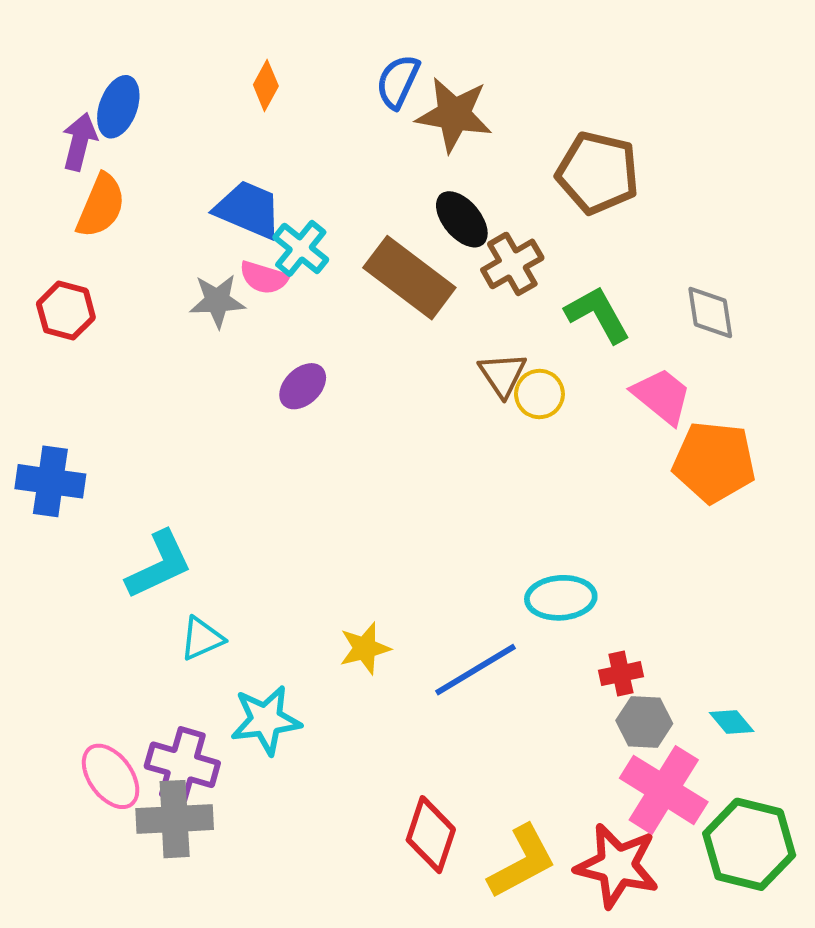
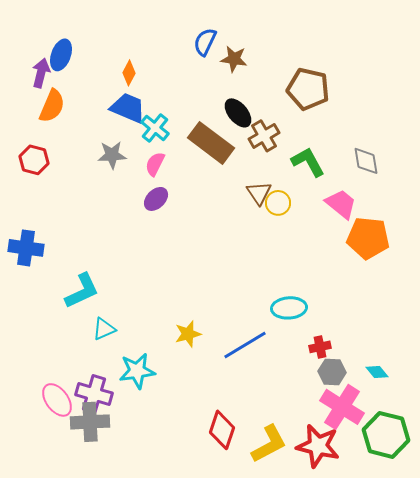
orange diamond: (266, 85) -> (129, 73), moved
brown star: (454, 115) -> (234, 59), size x0.7
pink semicircle: (264, 278) -> (155, 164), moved, turned 100

